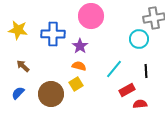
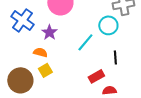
blue cross: (53, 34) -> (22, 20), turned 35
orange semicircle: (79, 66) -> (40, 52), moved
cyan line: (114, 69) -> (85, 42), moved

